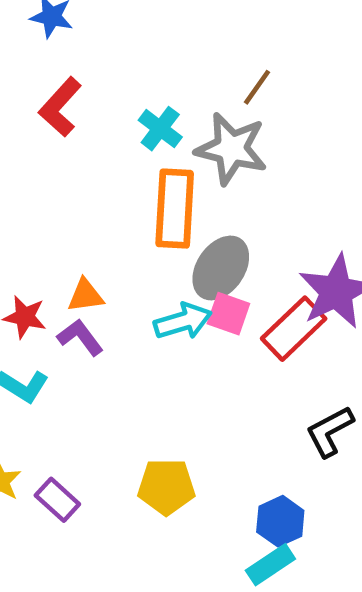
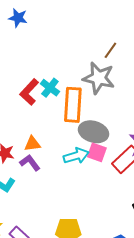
red L-shape: (60, 107) -> (29, 92), moved
cyan cross: (160, 129) -> (50, 88), moved
gray ellipse: (221, 268) -> (94, 132), turned 72

